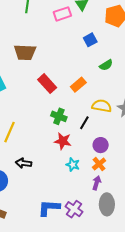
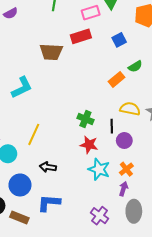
red rectangle: (47, 84) -> (81, 36), moved, turned -66
orange rectangle: (78, 85) -> (116, 79), moved
black line: (84, 123) -> (112, 126), turned -32
purple circle: (101, 145) -> (124, 140), moved
cyan star: (73, 165) -> (99, 169), size x1.5
blue L-shape: (49, 208) -> (49, 203), moved

